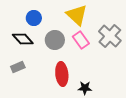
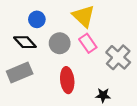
gray cross: (110, 36) -> (118, 57), moved
gray rectangle: (18, 67) -> (20, 73), size x1.6
black star: (85, 88) -> (103, 95), moved

